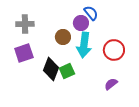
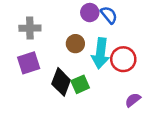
purple circle: (81, 23) -> (90, 13), moved
red circle: (114, 50) -> (123, 59), moved

